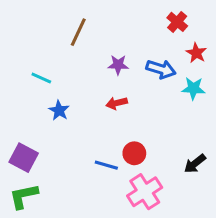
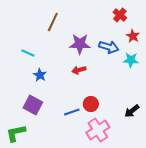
purple star: (118, 65) -> (80, 44), size x1.5
purple square: (24, 158) -> (33, 105), moved
blue line: (106, 165) -> (72, 112), turned -35

